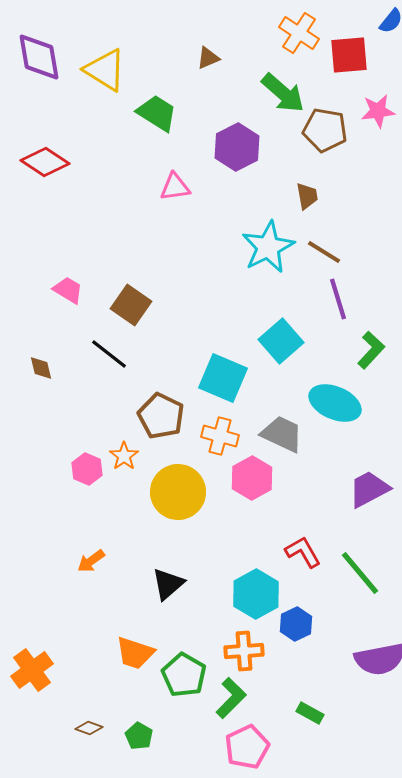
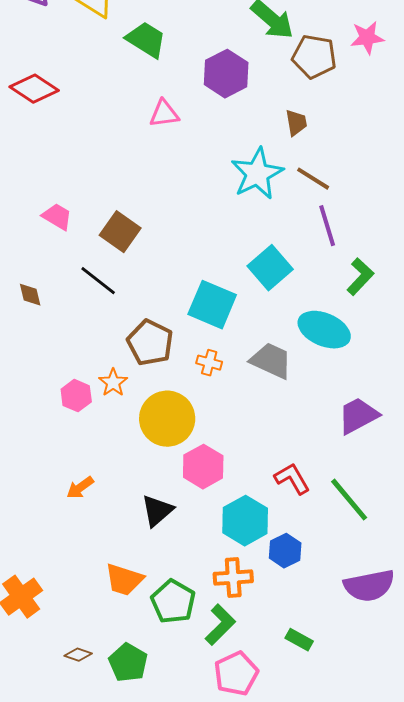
orange cross: (220, 436) -> (209, 363), size x0.7
pink hexagon: (252, 478) -> (203, 467), moved
green pentagon: (139, 736) -> (128, 663), size x1.4

